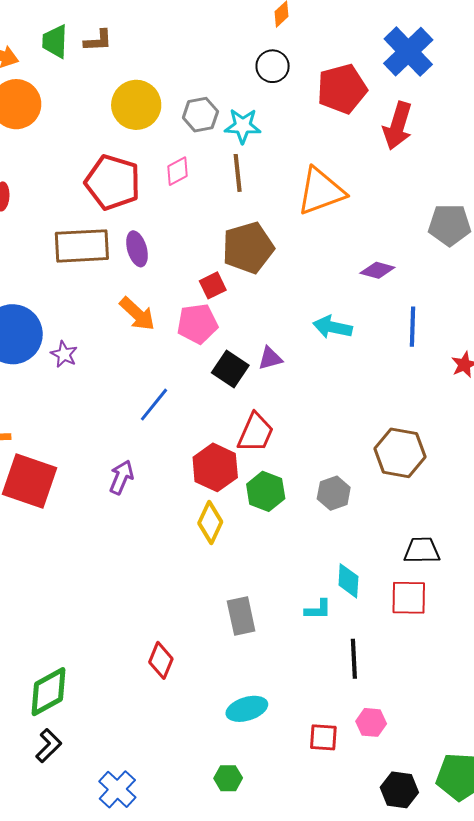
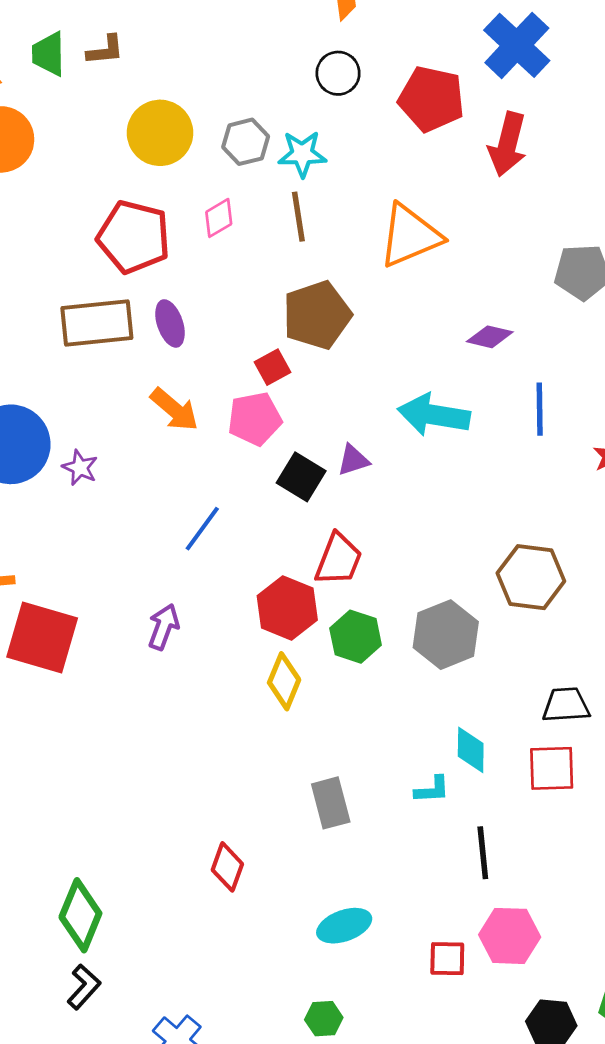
red pentagon: (342, 89) -> (431, 99), turned 30
cyan arrow: (333, 327) -> (434, 415), size x1.4
gray hexagon: (334, 493) -> (446, 635), size x1.5
green diamond: (48, 692) -> (80, 915), turned -36
pink hexagon: (371, 722) -> (510, 936), size x1.5

